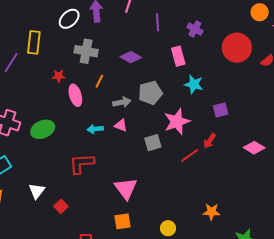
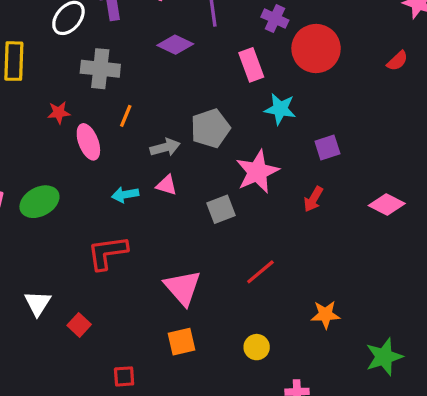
red circle: (237, 48) -> (316, 49), moved
purple diamond: (131, 57) -> (175, 45), moved
red line: (190, 155) -> (260, 272), moved

